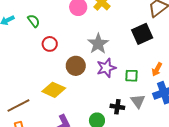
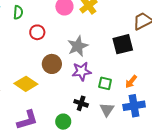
green semicircle: (34, 21) -> (18, 12), turned 32
red circle: (50, 44) -> (37, 32), moved
black cross: (117, 107) -> (81, 103), moved

